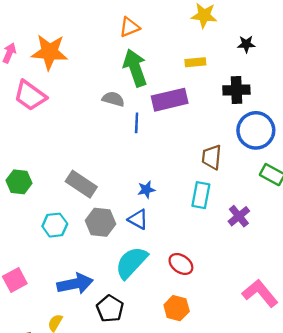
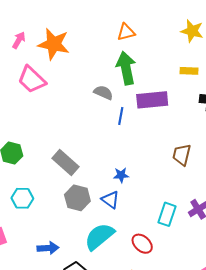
yellow rectangle: (195, 62) -> (189, 71), moved
cyan rectangle: (201, 195) -> (167, 214), moved
cyan hexagon: (55, 225) -> (22, 198), moved
blue arrow: (75, 284) -> (48, 248), size x0.7

